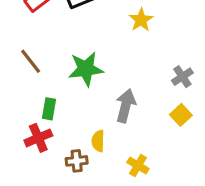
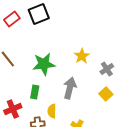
yellow star: (141, 20) -> (82, 56), moved
green rectangle: (49, 109) -> (35, 92), moved

